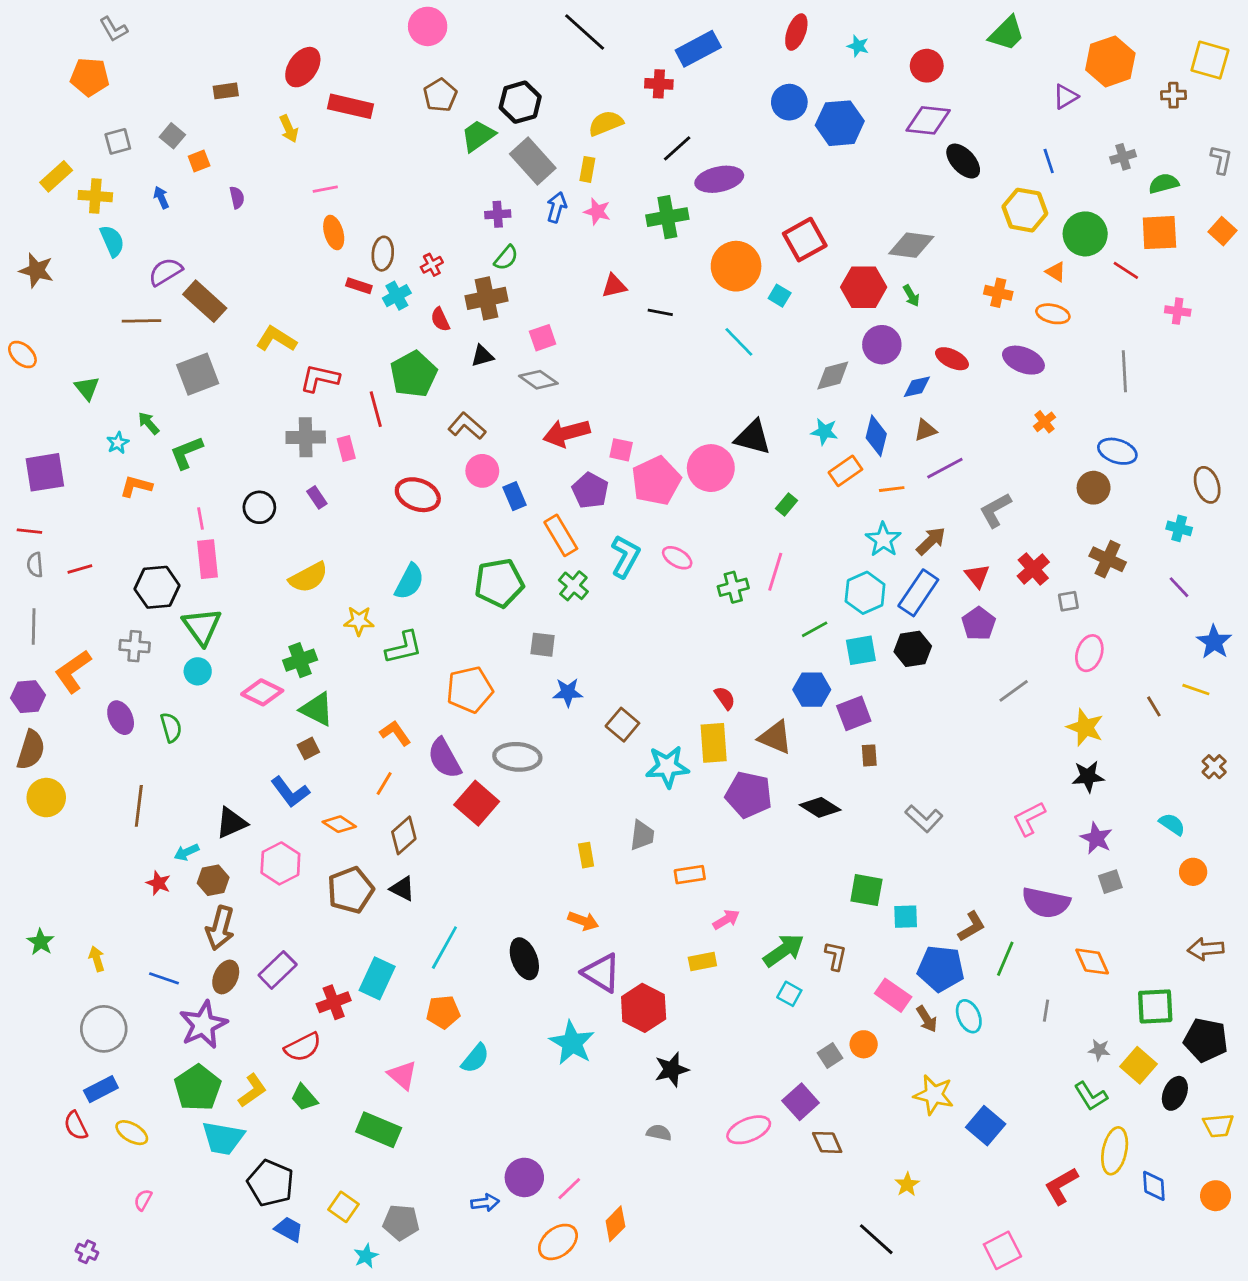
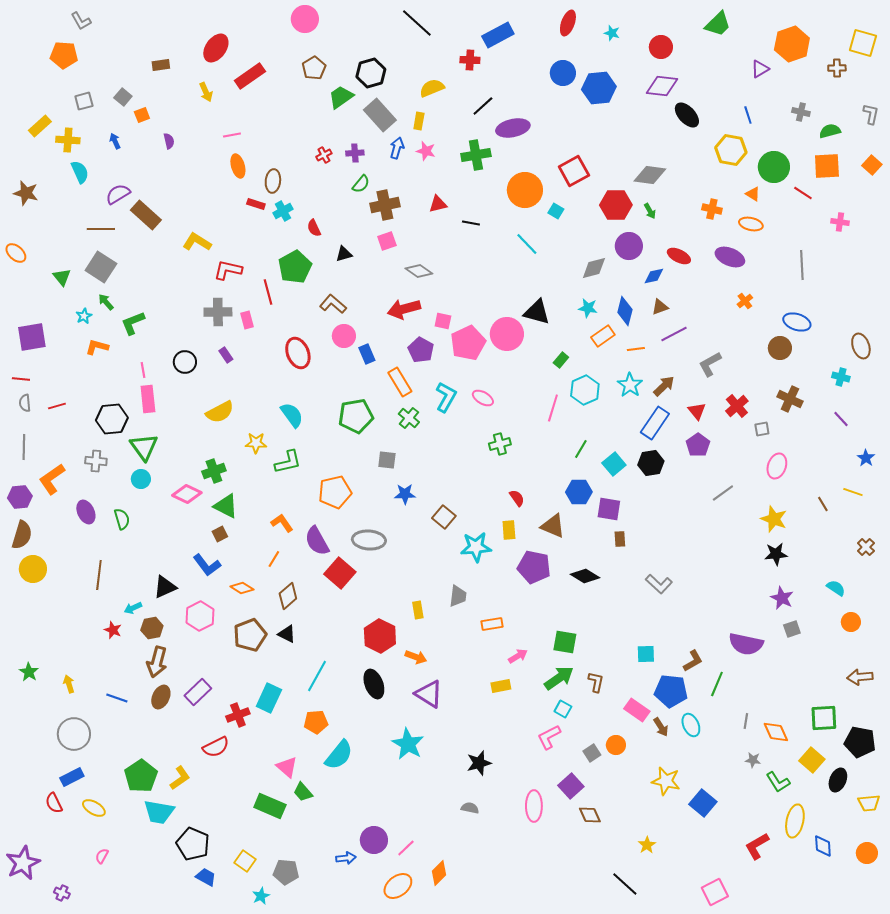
red rectangle: (350, 106) -> (250, 76), turned -48
gray cross: (1123, 157) -> (801, 112), turned 30
red cross: (432, 265) -> (324, 155), moved
brown cross: (486, 298) -> (385, 205), moved
gray square: (198, 374) -> (101, 267), moved, turned -36
gray diamond: (538, 380) -> (419, 271), moved
red ellipse: (418, 495) -> (298, 353), turned 48
cyan semicircle: (409, 582) -> (292, 415), turned -64
green cross: (733, 587) -> (500, 444), moved
cyan hexagon: (865, 593) -> (585, 390), moved
green line: (815, 629) -> (581, 449), turned -30
blue star: (1214, 642) -> (866, 458), size x0.7
cyan square: (861, 650) -> (614, 464), turned -30
purple square: (854, 713) -> (609, 509), turned 30
yellow rectangle: (714, 743) -> (509, 530), size x0.7
pink L-shape: (1029, 819) -> (549, 737), moved
green square: (866, 890) -> (565, 642), moved
orange diamond: (1092, 962) -> (776, 732), moved
red hexagon: (644, 1008) -> (380, 636), moved
purple star: (203, 1025) -> (23, 863), moved
gray star: (1099, 1050) -> (753, 760), moved
cyan semicircle: (475, 1058) -> (339, 755), size x1.4
green trapezoid: (304, 1098) -> (303, 792), moved
pink ellipse: (749, 1130) -> (534, 806), turned -68

